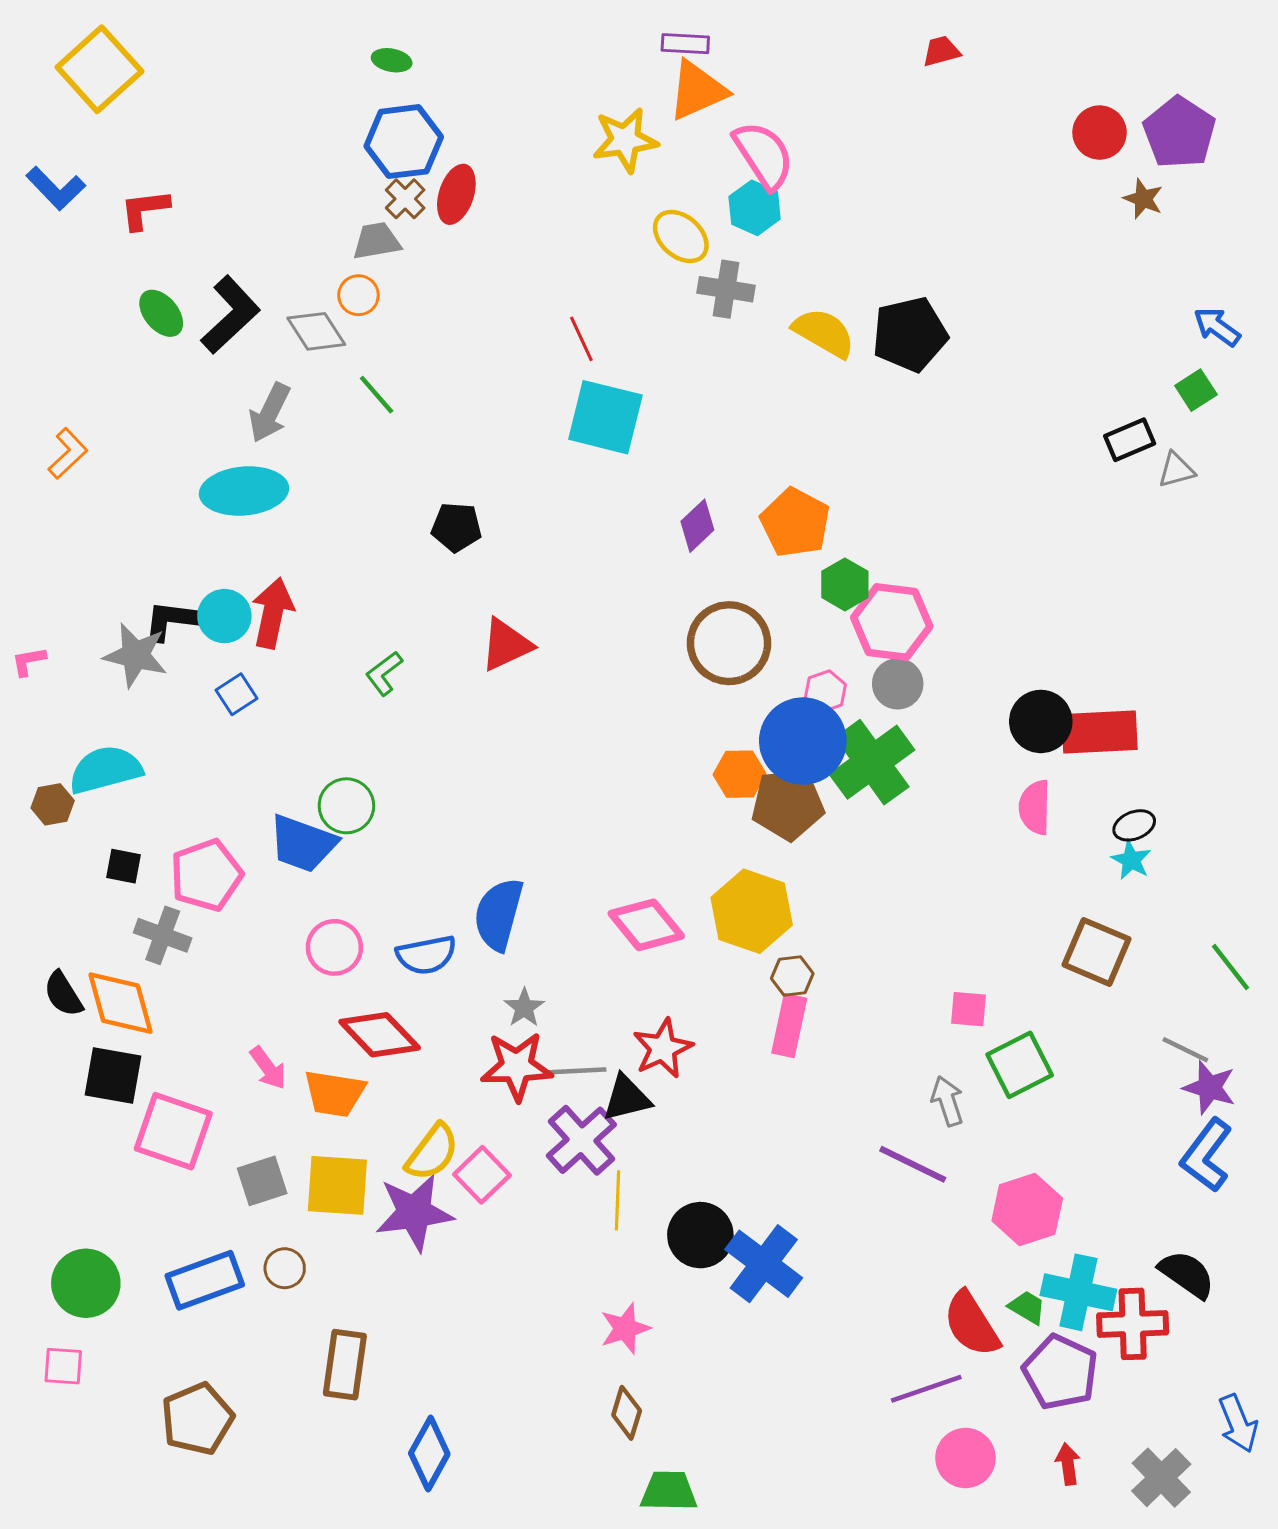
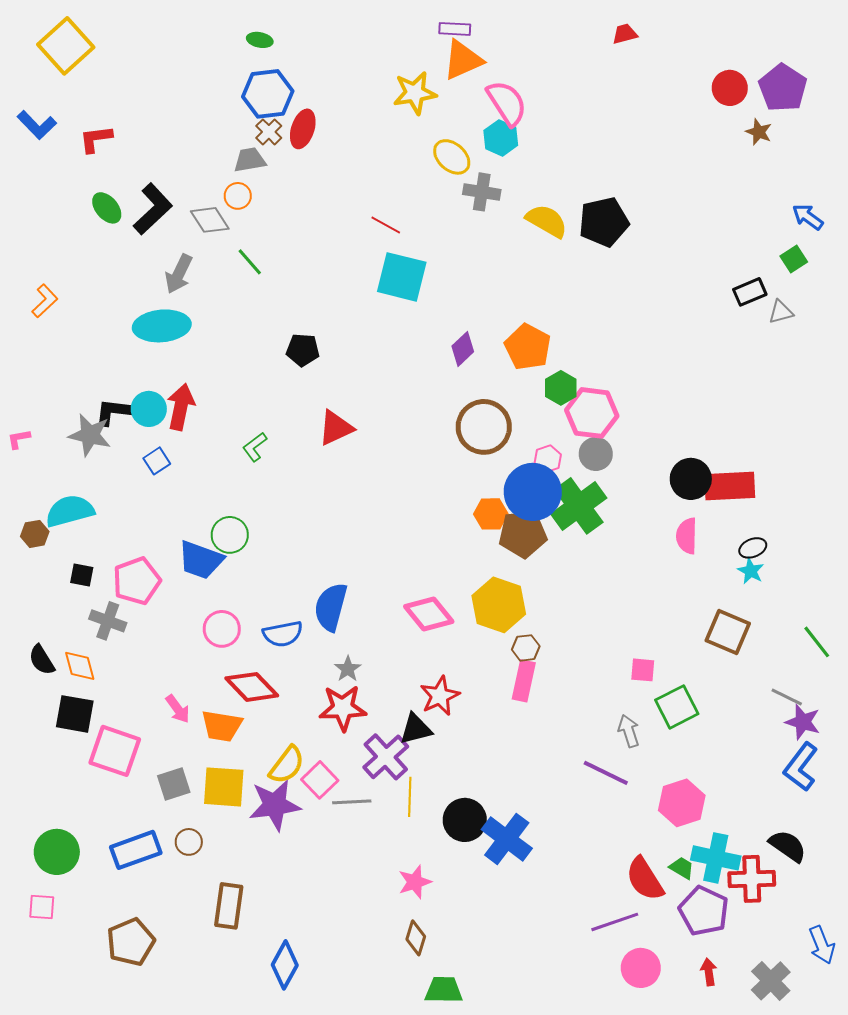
red line: (581, 339) -> (386, 225), turned -36
orange diamond: (120, 1003) -> (80, 666), size x0.7
gray line: (577, 1071) -> (352, 802), moved

